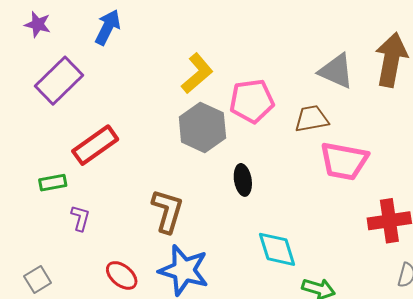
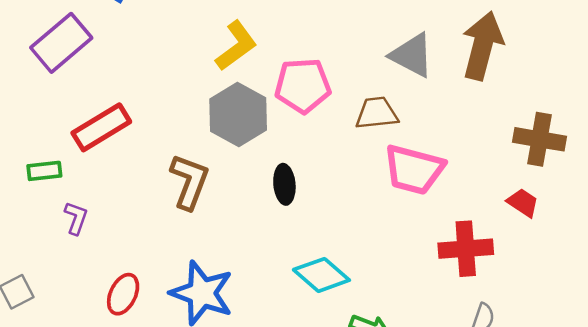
brown L-shape: (167, 211) -> (189, 182), moved
cyan diamond: (277, 249) -> (321, 275), turned -36
red ellipse: (122, 275) -> (123, 294), turned 72

